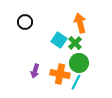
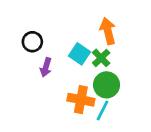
black circle: (25, 22) -> (32, 42), moved
purple arrow: (35, 71) -> (46, 67), moved

